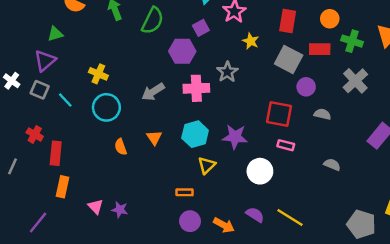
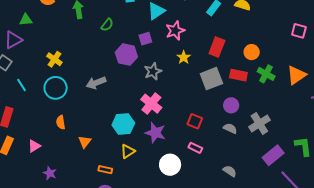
green semicircle: (153, 21) -> (107, 25), size x0.6
gray square: (289, 60) -> (211, 79), turned 30
gray star: (227, 72) -> (153, 71), moved
gray cross: (355, 81) -> (259, 123), moved
purple circle: (306, 87) -> (231, 105), moved
pink cross: (196, 88) -> (151, 104), moved, turned 30
cyan line: (65, 100) -> (22, 85), moved
red square: (279, 114) -> (195, 121), size x0.7
orange triangle: (154, 138) -> (85, 142), moved
pink triangle: (96, 207) -> (34, 146), moved, turned 32

